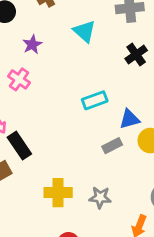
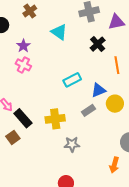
pink cross: (19, 79) -> (23, 65), moved
yellow cross: (58, 193) -> (55, 119), moved
gray star: (100, 197) -> (72, 144), moved

